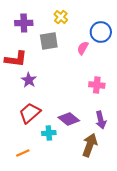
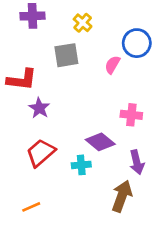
purple cross: (24, 23) -> (32, 16), moved
purple diamond: (69, 119) -> (100, 142), moved
cyan cross: (49, 133) -> (81, 165), moved

